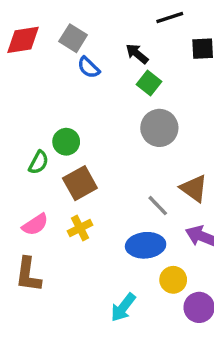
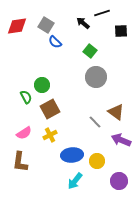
black arrow: (137, 54) -> (83, 23), moved
green semicircle: (39, 162) -> (26, 97), turned -56
blue ellipse: (146, 245) -> (72, 155), moved
yellow circle: (173, 280) -> (97, 161), moved

